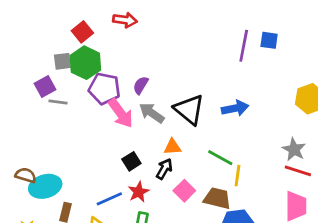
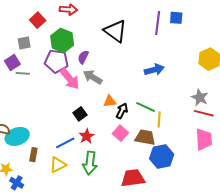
green hexagon: (85, 63) -> (62, 40), moved
black triangle: (189, 109) -> (115, 31), moved
black arrow: (164, 169) -> (122, 111), moved

